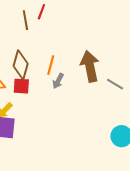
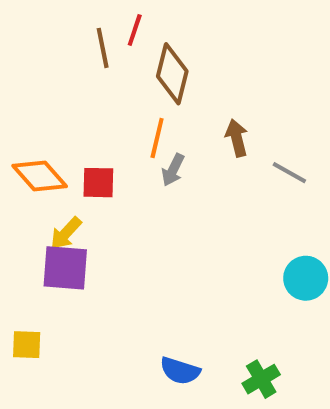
brown diamond: (21, 65) -> (172, 74), moved
brown arrow: (90, 66) -> (237, 138), size x0.6

